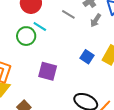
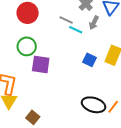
cyan line: (40, 27) -> (76, 30), moved
purple square: (48, 71) -> (41, 64), moved

